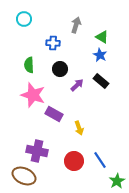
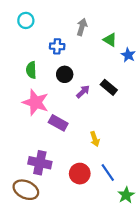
blue star: (100, 55) -> (128, 55), moved
yellow arrow: (79, 128) -> (95, 139), moved

